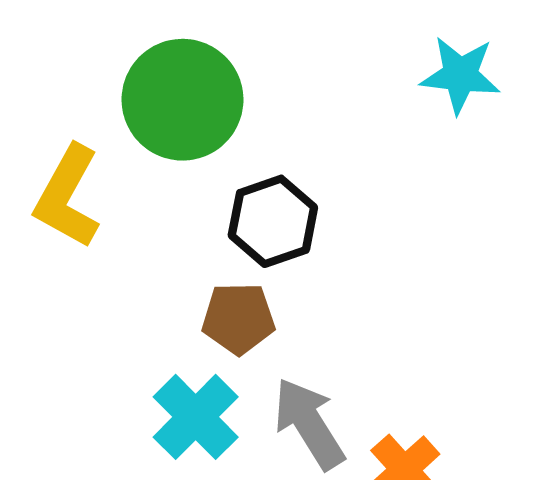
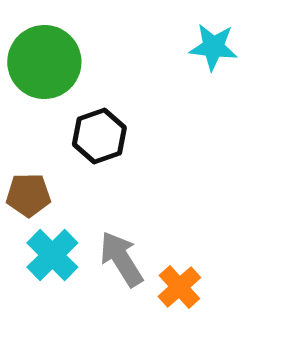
brown pentagon: (238, 318) -> (28, 195), moved

